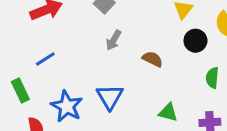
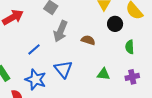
gray arrow: (114, 40) -> (61, 31), size x1.5
blue line: (45, 59) -> (34, 49), moved

